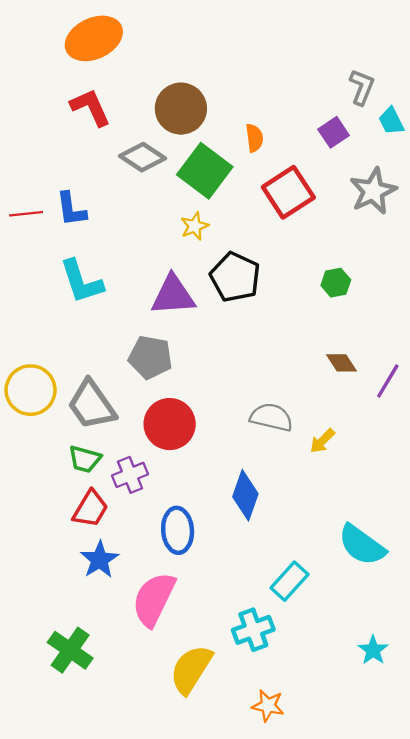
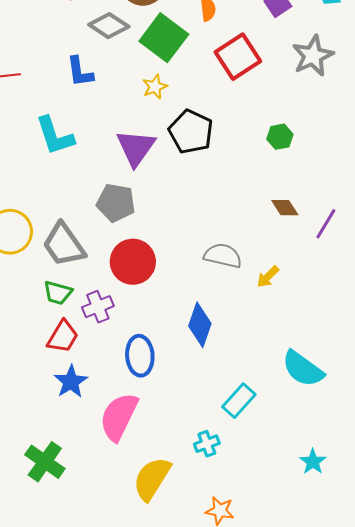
blue L-shape: (71, 209) -> (80, 72), moved
purple triangle: (173, 295) -> (136, 148), turned -51
cyan cross: (253, 630) -> (207, 444), size x0.7

